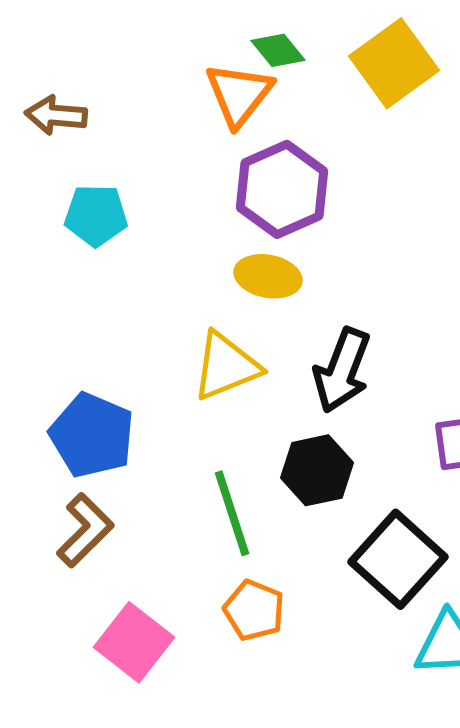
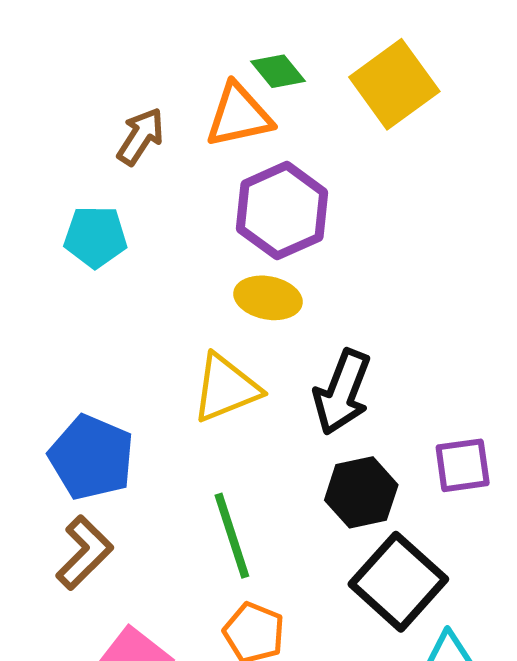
orange triangle: (239, 94) -> (239, 115), turned 40
brown arrow: (56, 115) -> (141, 136), moved, turned 118
black hexagon: (317, 470) -> (361, 492), moved

